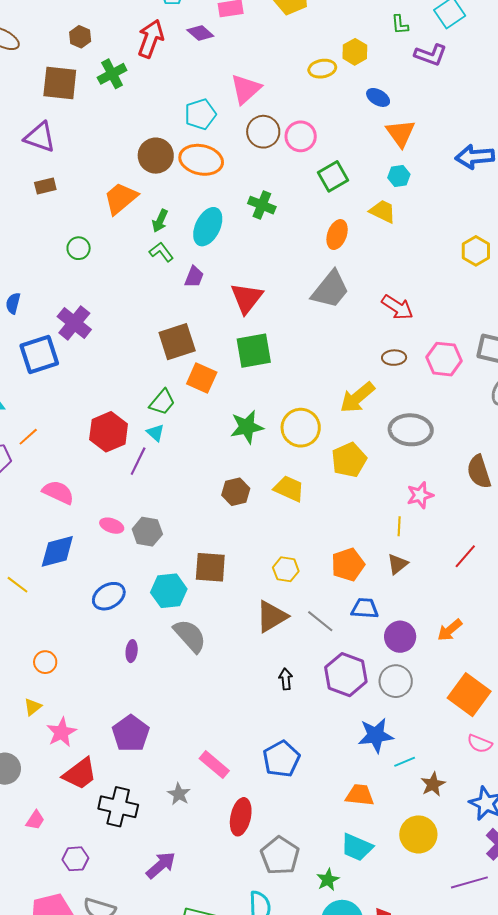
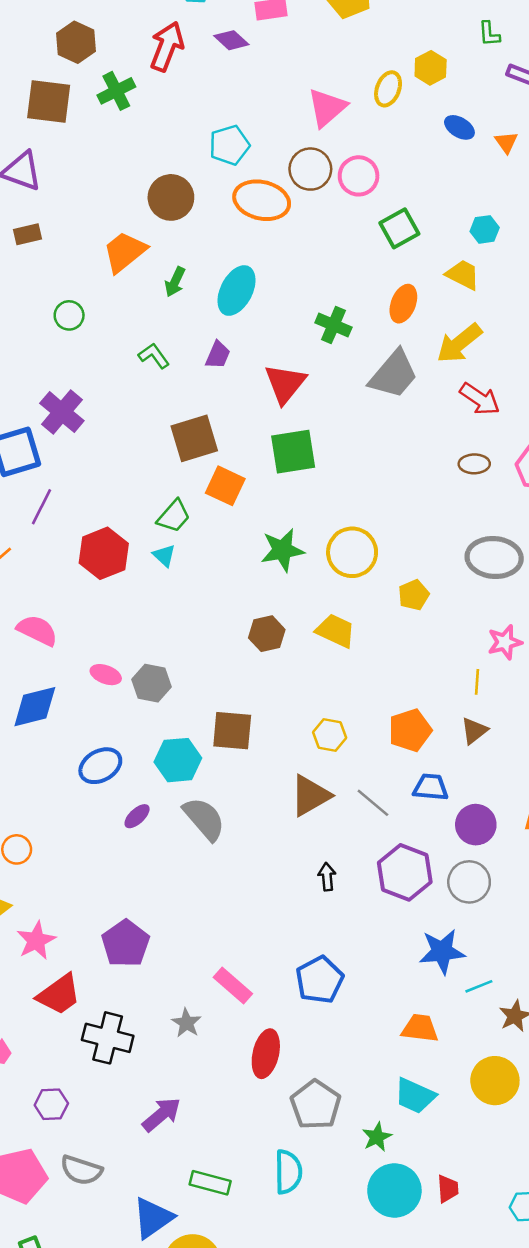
brown hexagon: (80, 37) -> (76, 42), size x1.4
yellow ellipse: (322, 69) -> (388, 89), turned -60
pink triangle: (246, 89) -> (327, 108), moved
orange triangle: (401, 133) -> (506, 142), moved, size x0.6
orange ellipse: (201, 160) -> (262, 200), moved
green cross: (262, 205) -> (333, 325), moved
green L-shape: (161, 252) -> (154, 356), moved
yellow arrow: (357, 397) -> (459, 343), moved
yellow pentagon: (349, 460) -> (414, 595), size x0.7
purple line: (138, 461) -> (41, 507), moved
purple ellipse: (132, 651) -> (137, 816), moved, turned 40

